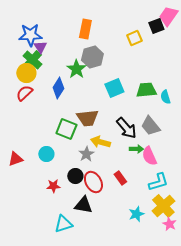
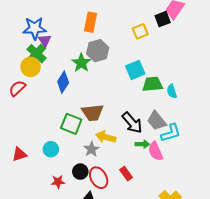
cyan square: (114, 88) -> (135, 70), moved
red semicircle: (24, 93) -> (17, 88), moved
cyan L-shape: (158, 182) -> (171, 133), moved

